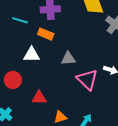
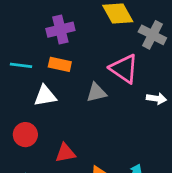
cyan line: (20, 20) -> (21, 65), moved
pink triangle: (87, 80) -> (124, 69), moved

